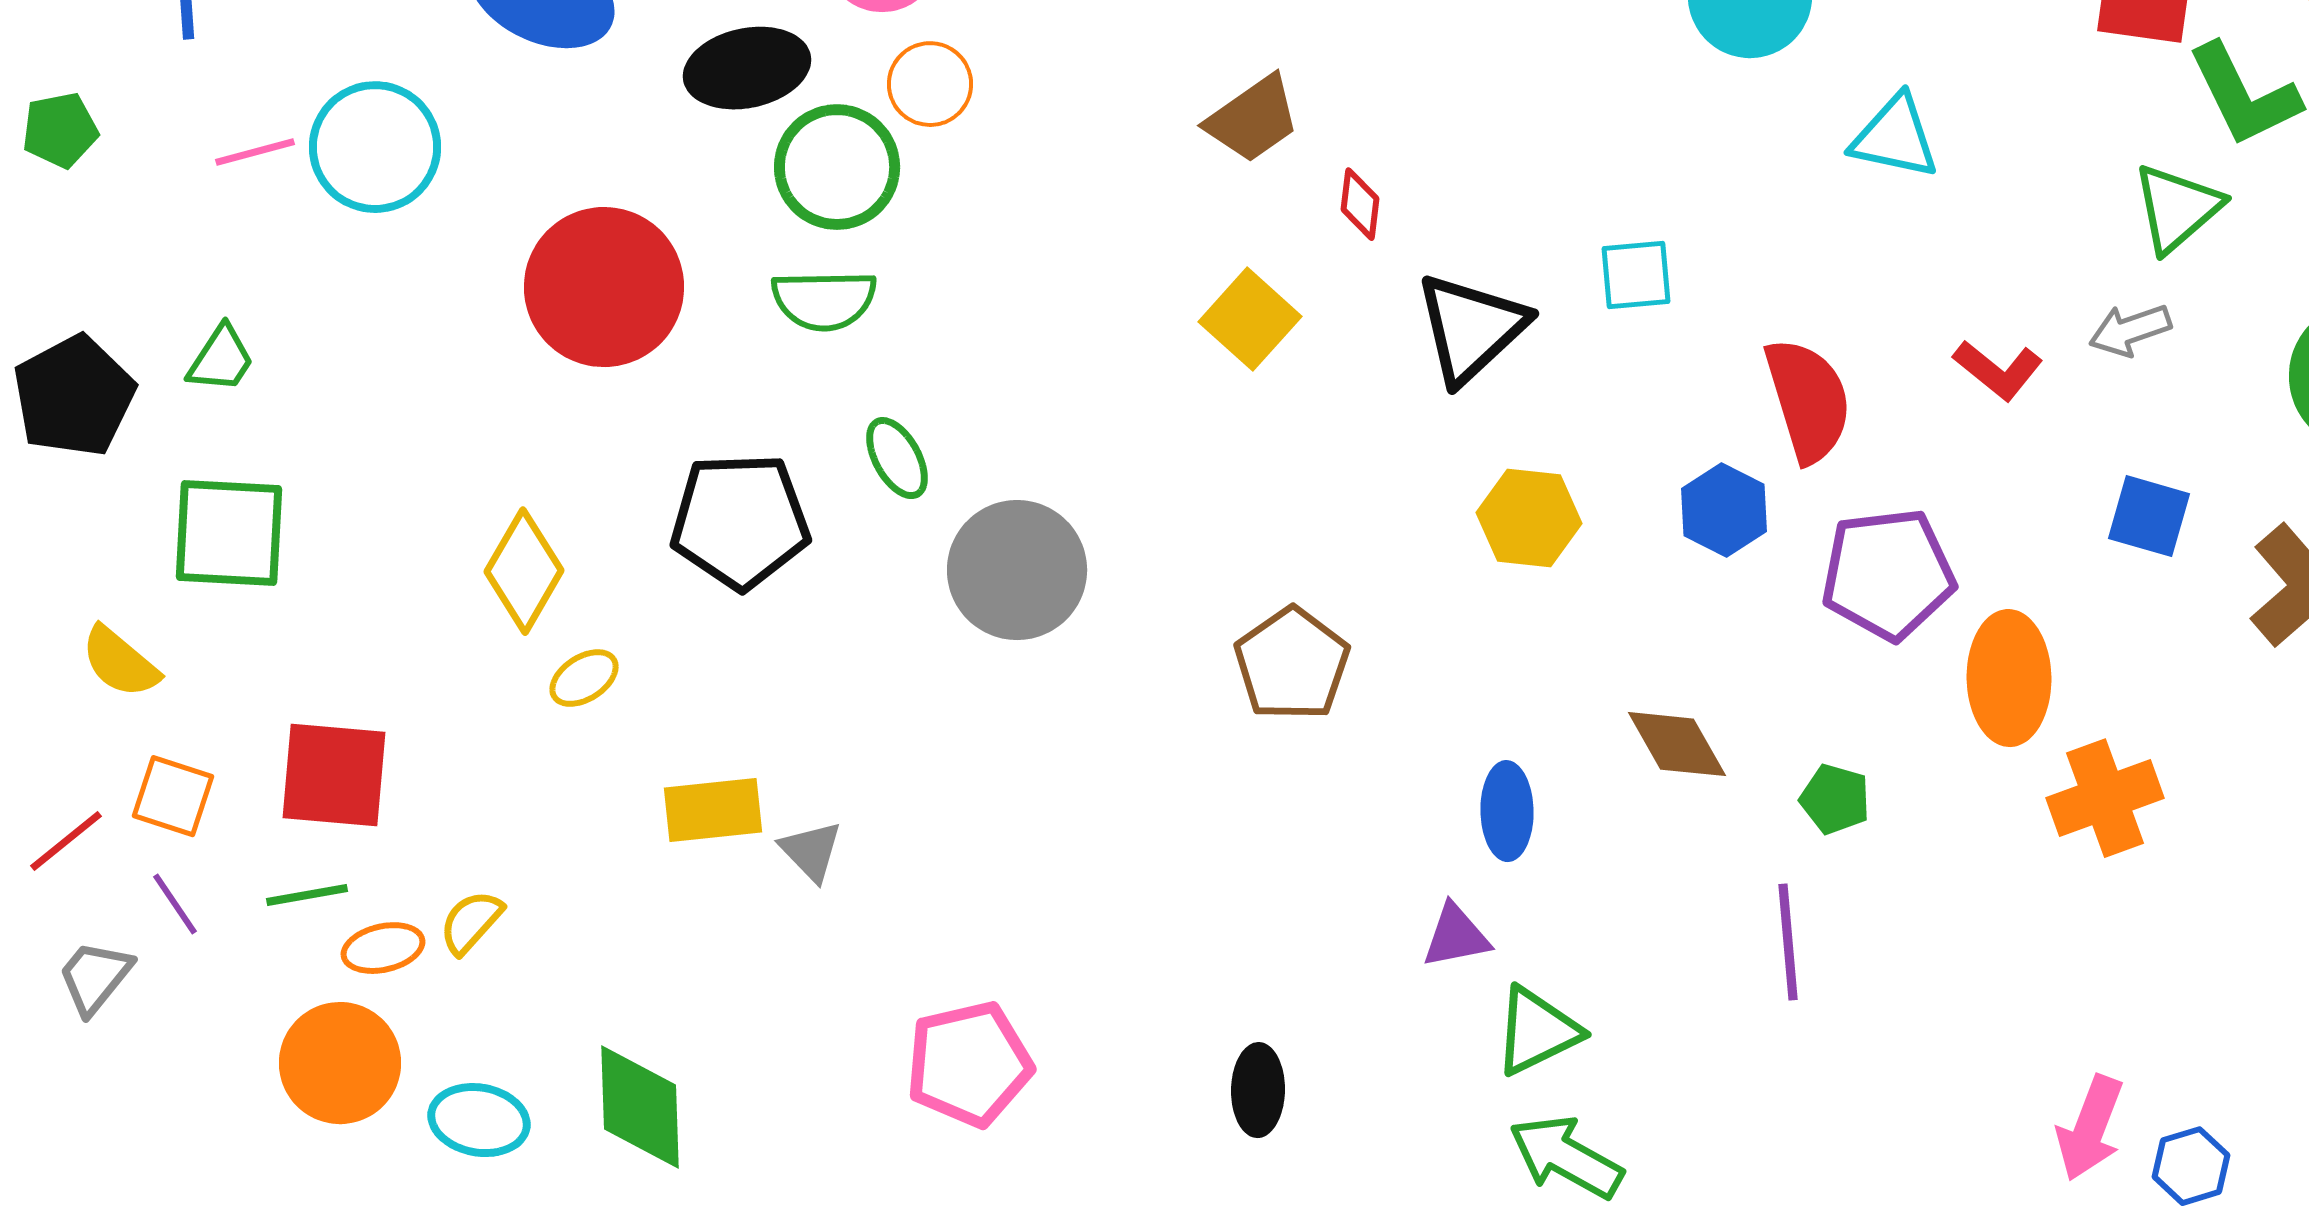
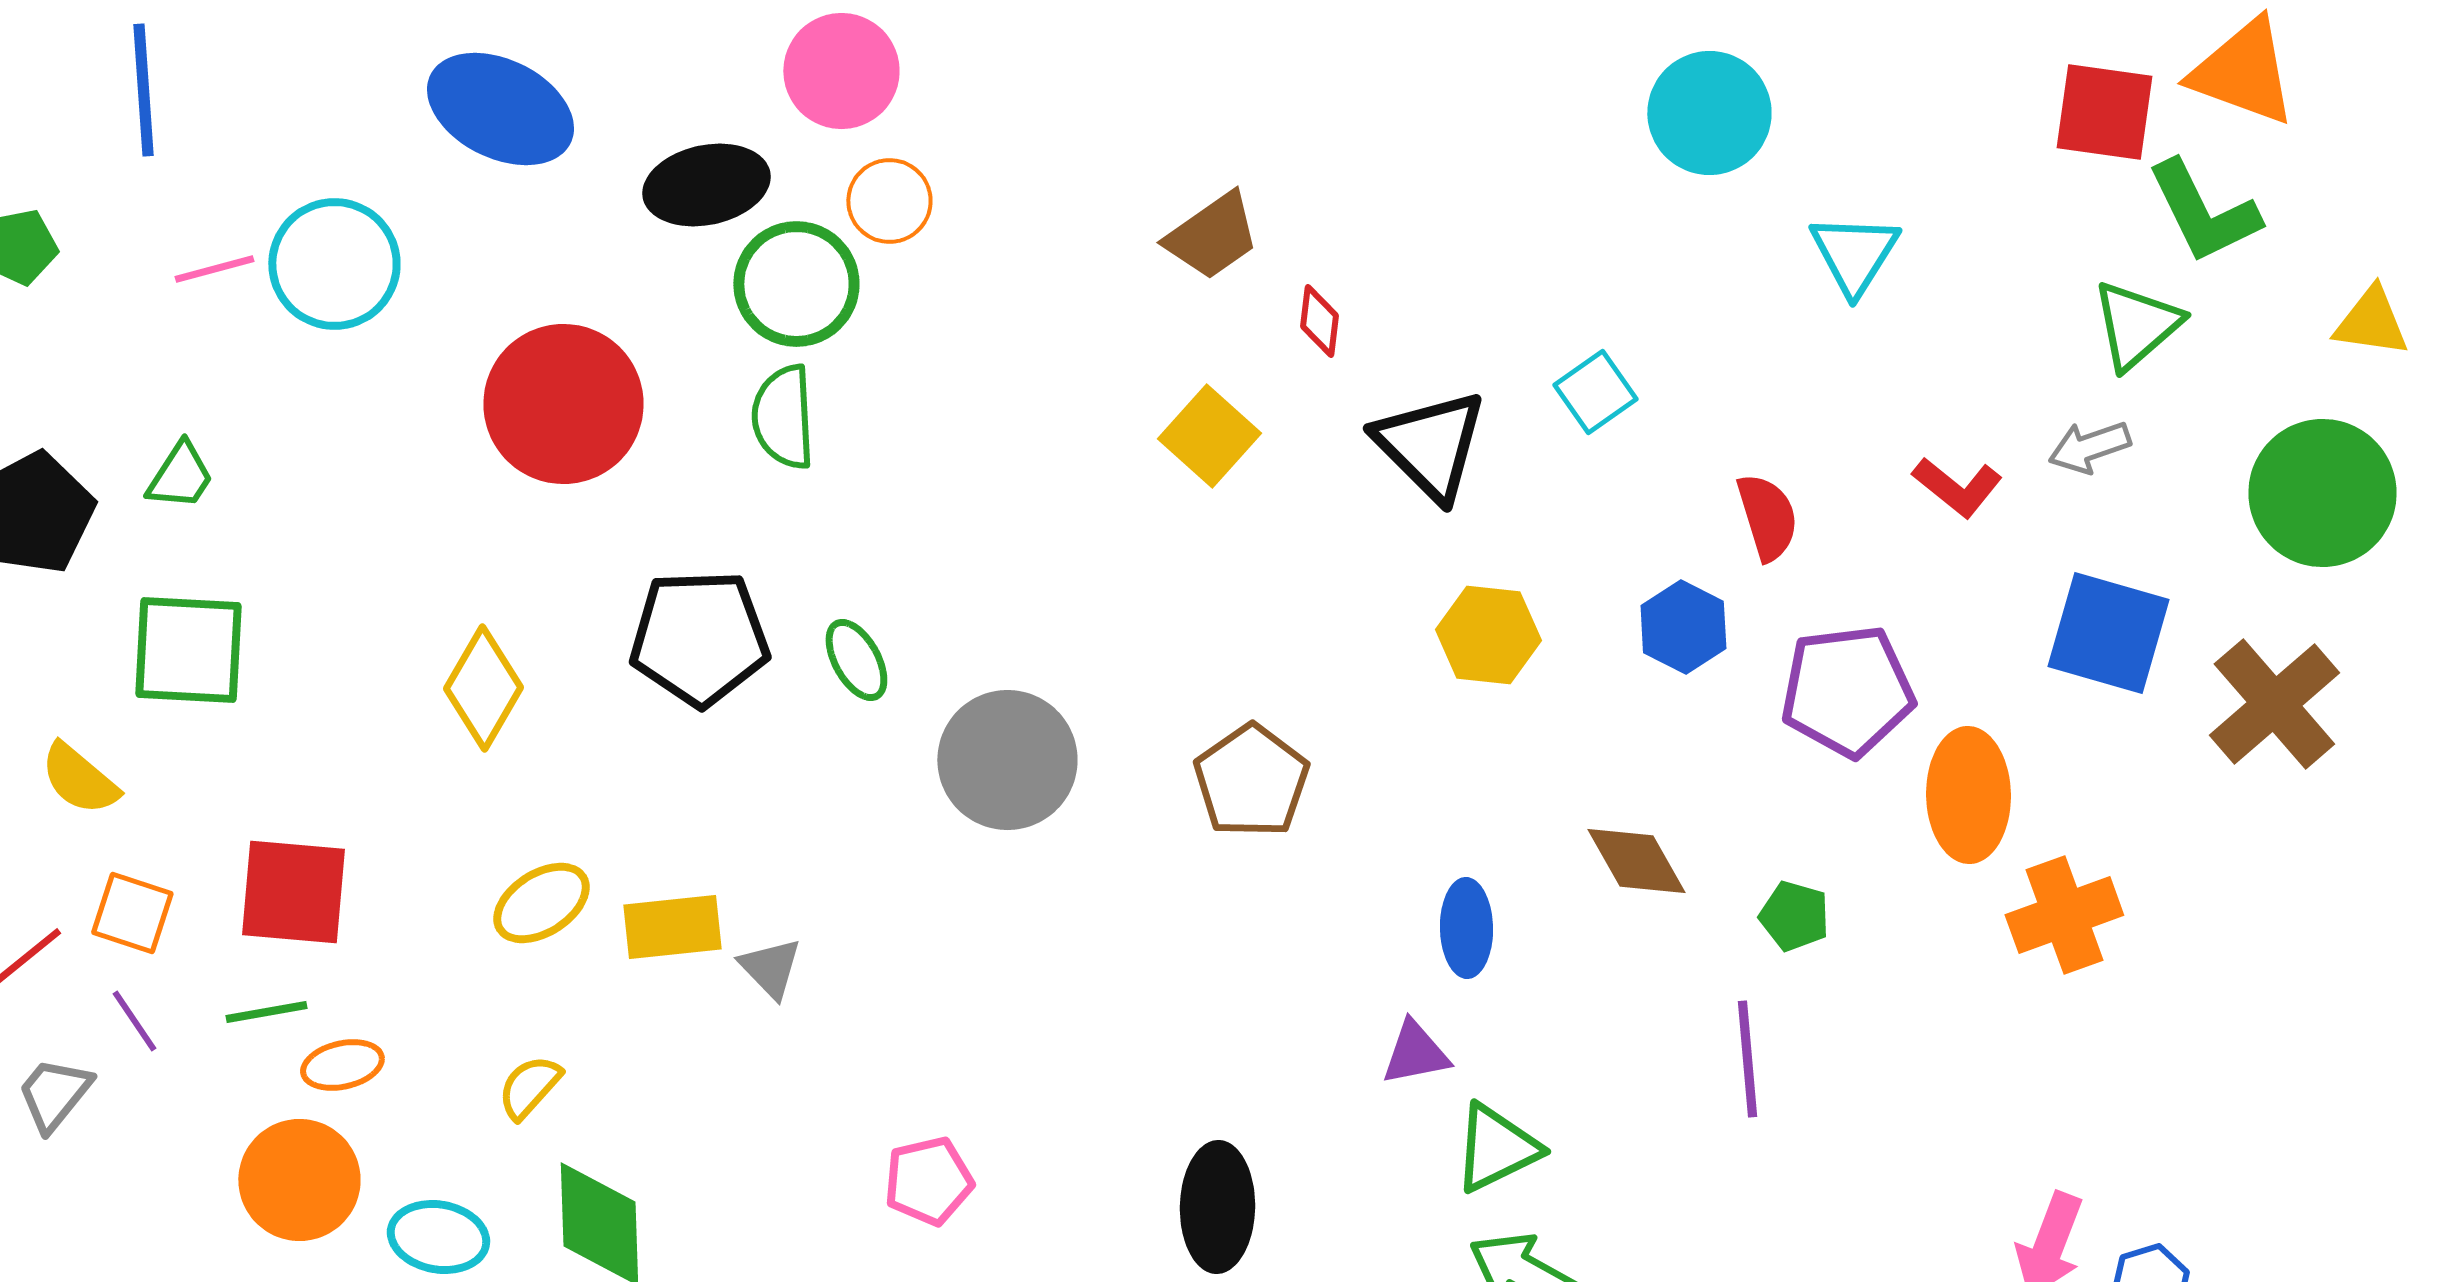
cyan triangle: (1895, 137) -> (1854, 254), turned 50
cyan square: (1636, 275) -> (1595, 392), turned -30
green semicircle: (824, 300) -> (783, 417), turned 88
black triangle: (1471, 328) -> (1430, 445), turned -32
red semicircle: (1808, 400) -> (1767, 517), size x0.7
green ellipse: (897, 458) -> (856, 660), moved
blue square: (2149, 516) -> (2108, 633), size x1.5
gray circle: (1017, 570) -> (1007, 760), moved
yellow ellipse: (584, 678) -> (541, 903), moved, size x1.4
yellow semicircle: (471, 922) -> (529, 1087), moved
pink pentagon: (969, 1064) -> (928, 1181), size x0.7
black ellipse: (1258, 1090) -> (1217, 1207), size x1.4

